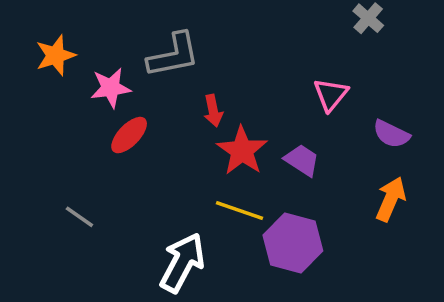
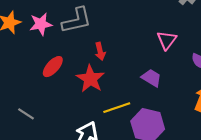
pink star: (111, 88) -> (41, 24), moved
red star: (242, 151) -> (90, 79), moved
yellow line: (240, 211) -> (117, 108), turned -36

